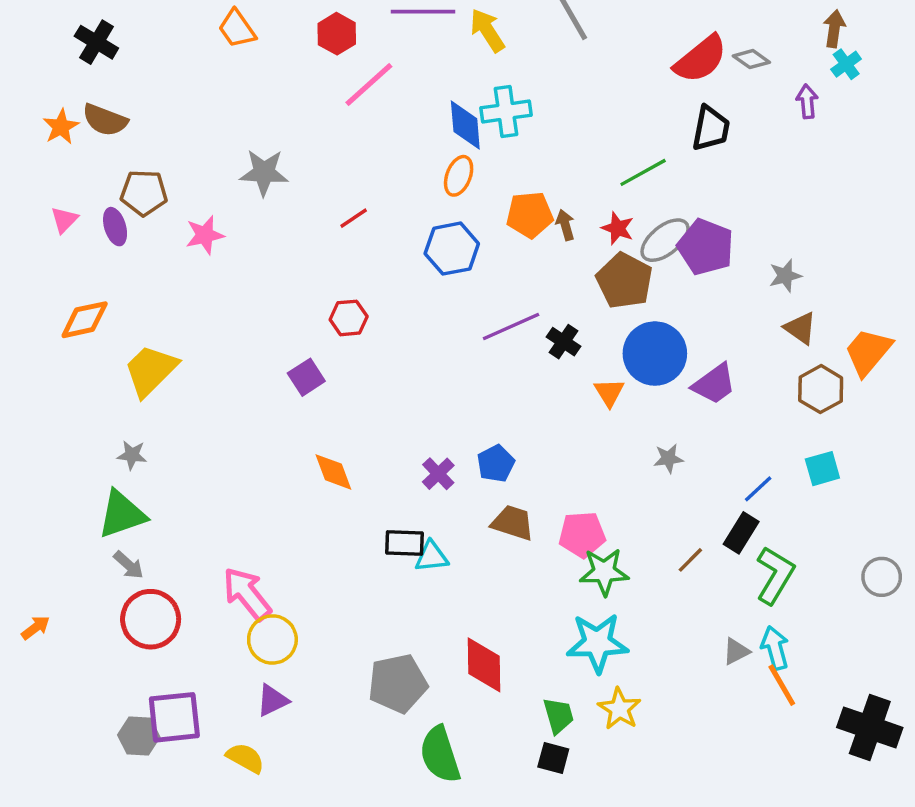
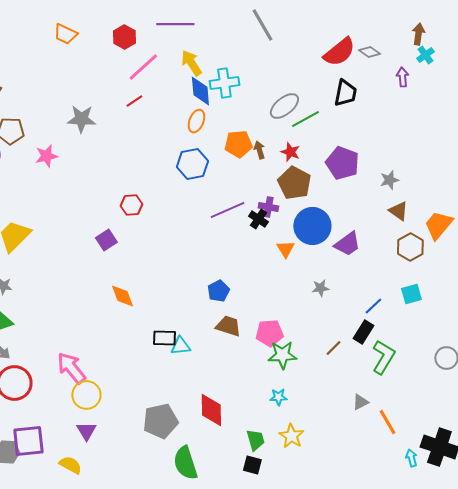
orange trapezoid: (237, 29) -> (65, 34), turned -30
yellow arrow: (487, 30) -> (191, 63), moved
red line: (354, 218) -> (134, 101), moved
gray ellipse: (665, 240) -> (284, 106), moved
purple cross: (438, 474) -> (268, 207), moved, turned -36
cyan star: (597, 643) -> (278, 397), size x0.5
cyan arrow: (775, 648) -> (411, 458), moved, size x0.7
purple triangle: (272, 700) -> (86, 431), turned -35

